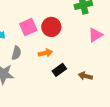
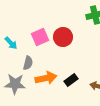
orange arrow: (45, 53) -> (46, 78), moved, size x1.5

